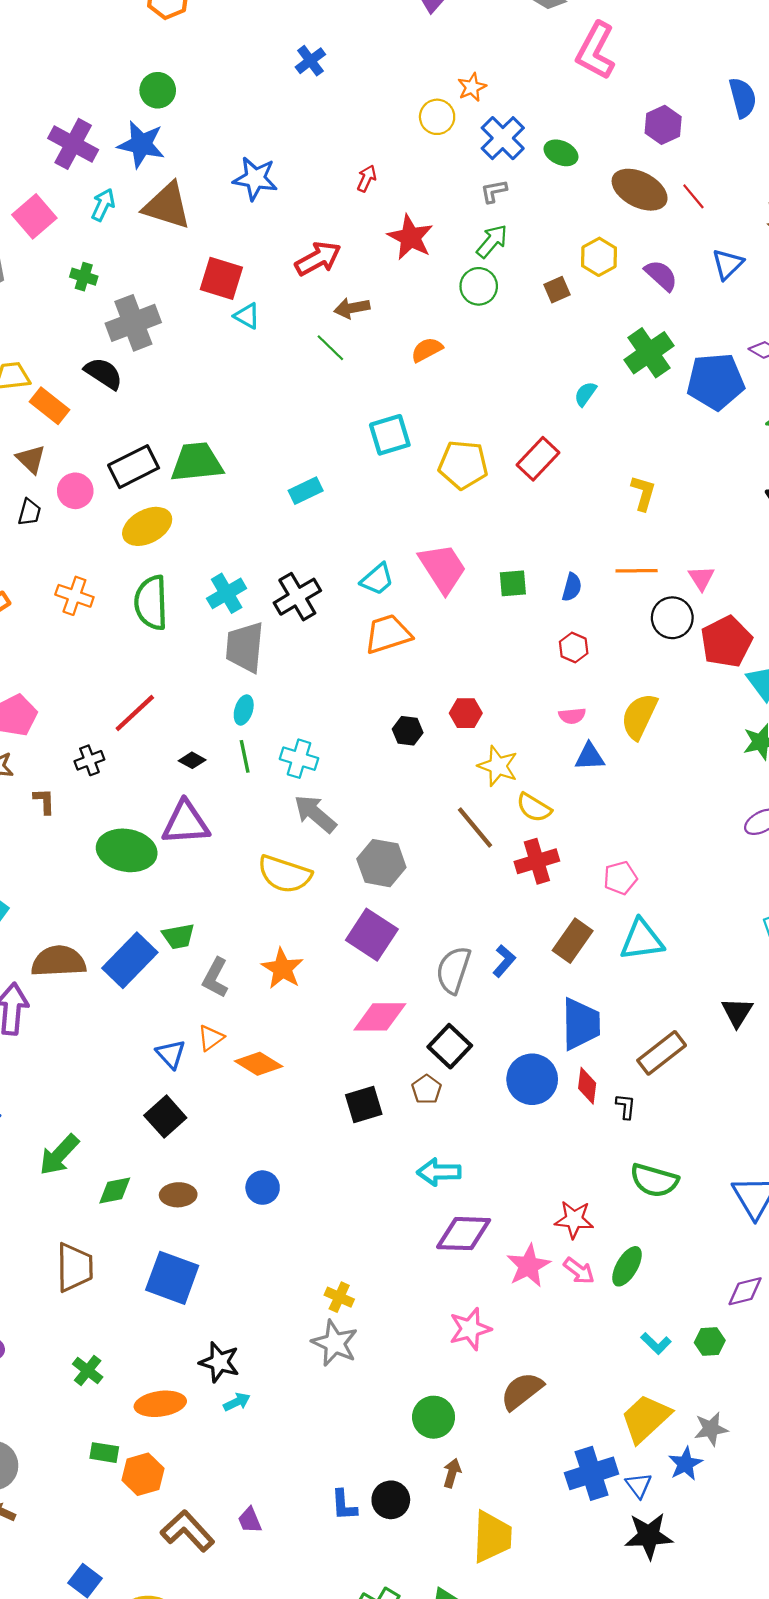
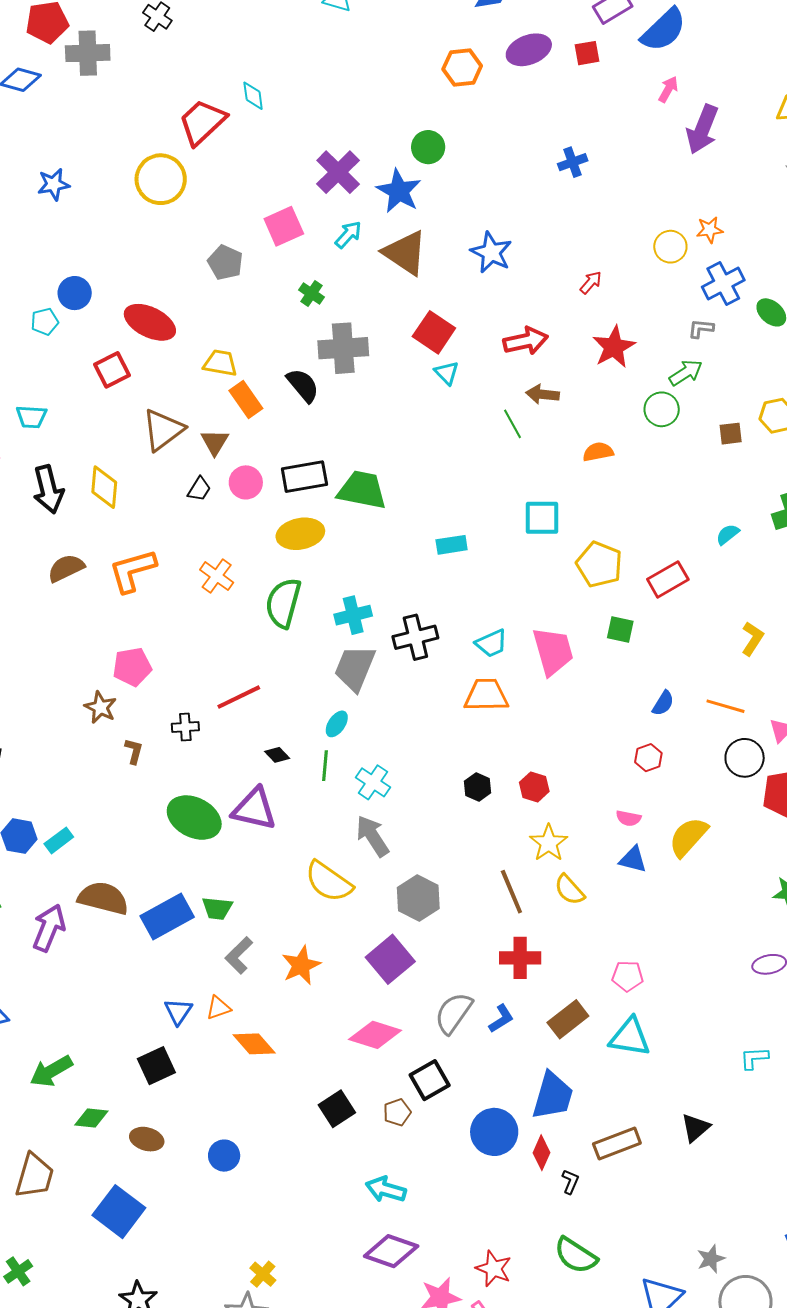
green square: (513, 583) -> (620, 630), moved
red cross: (537, 861) -> (520, 958), moved
black square: (364, 1104) -> (337, 1109), turned -33

